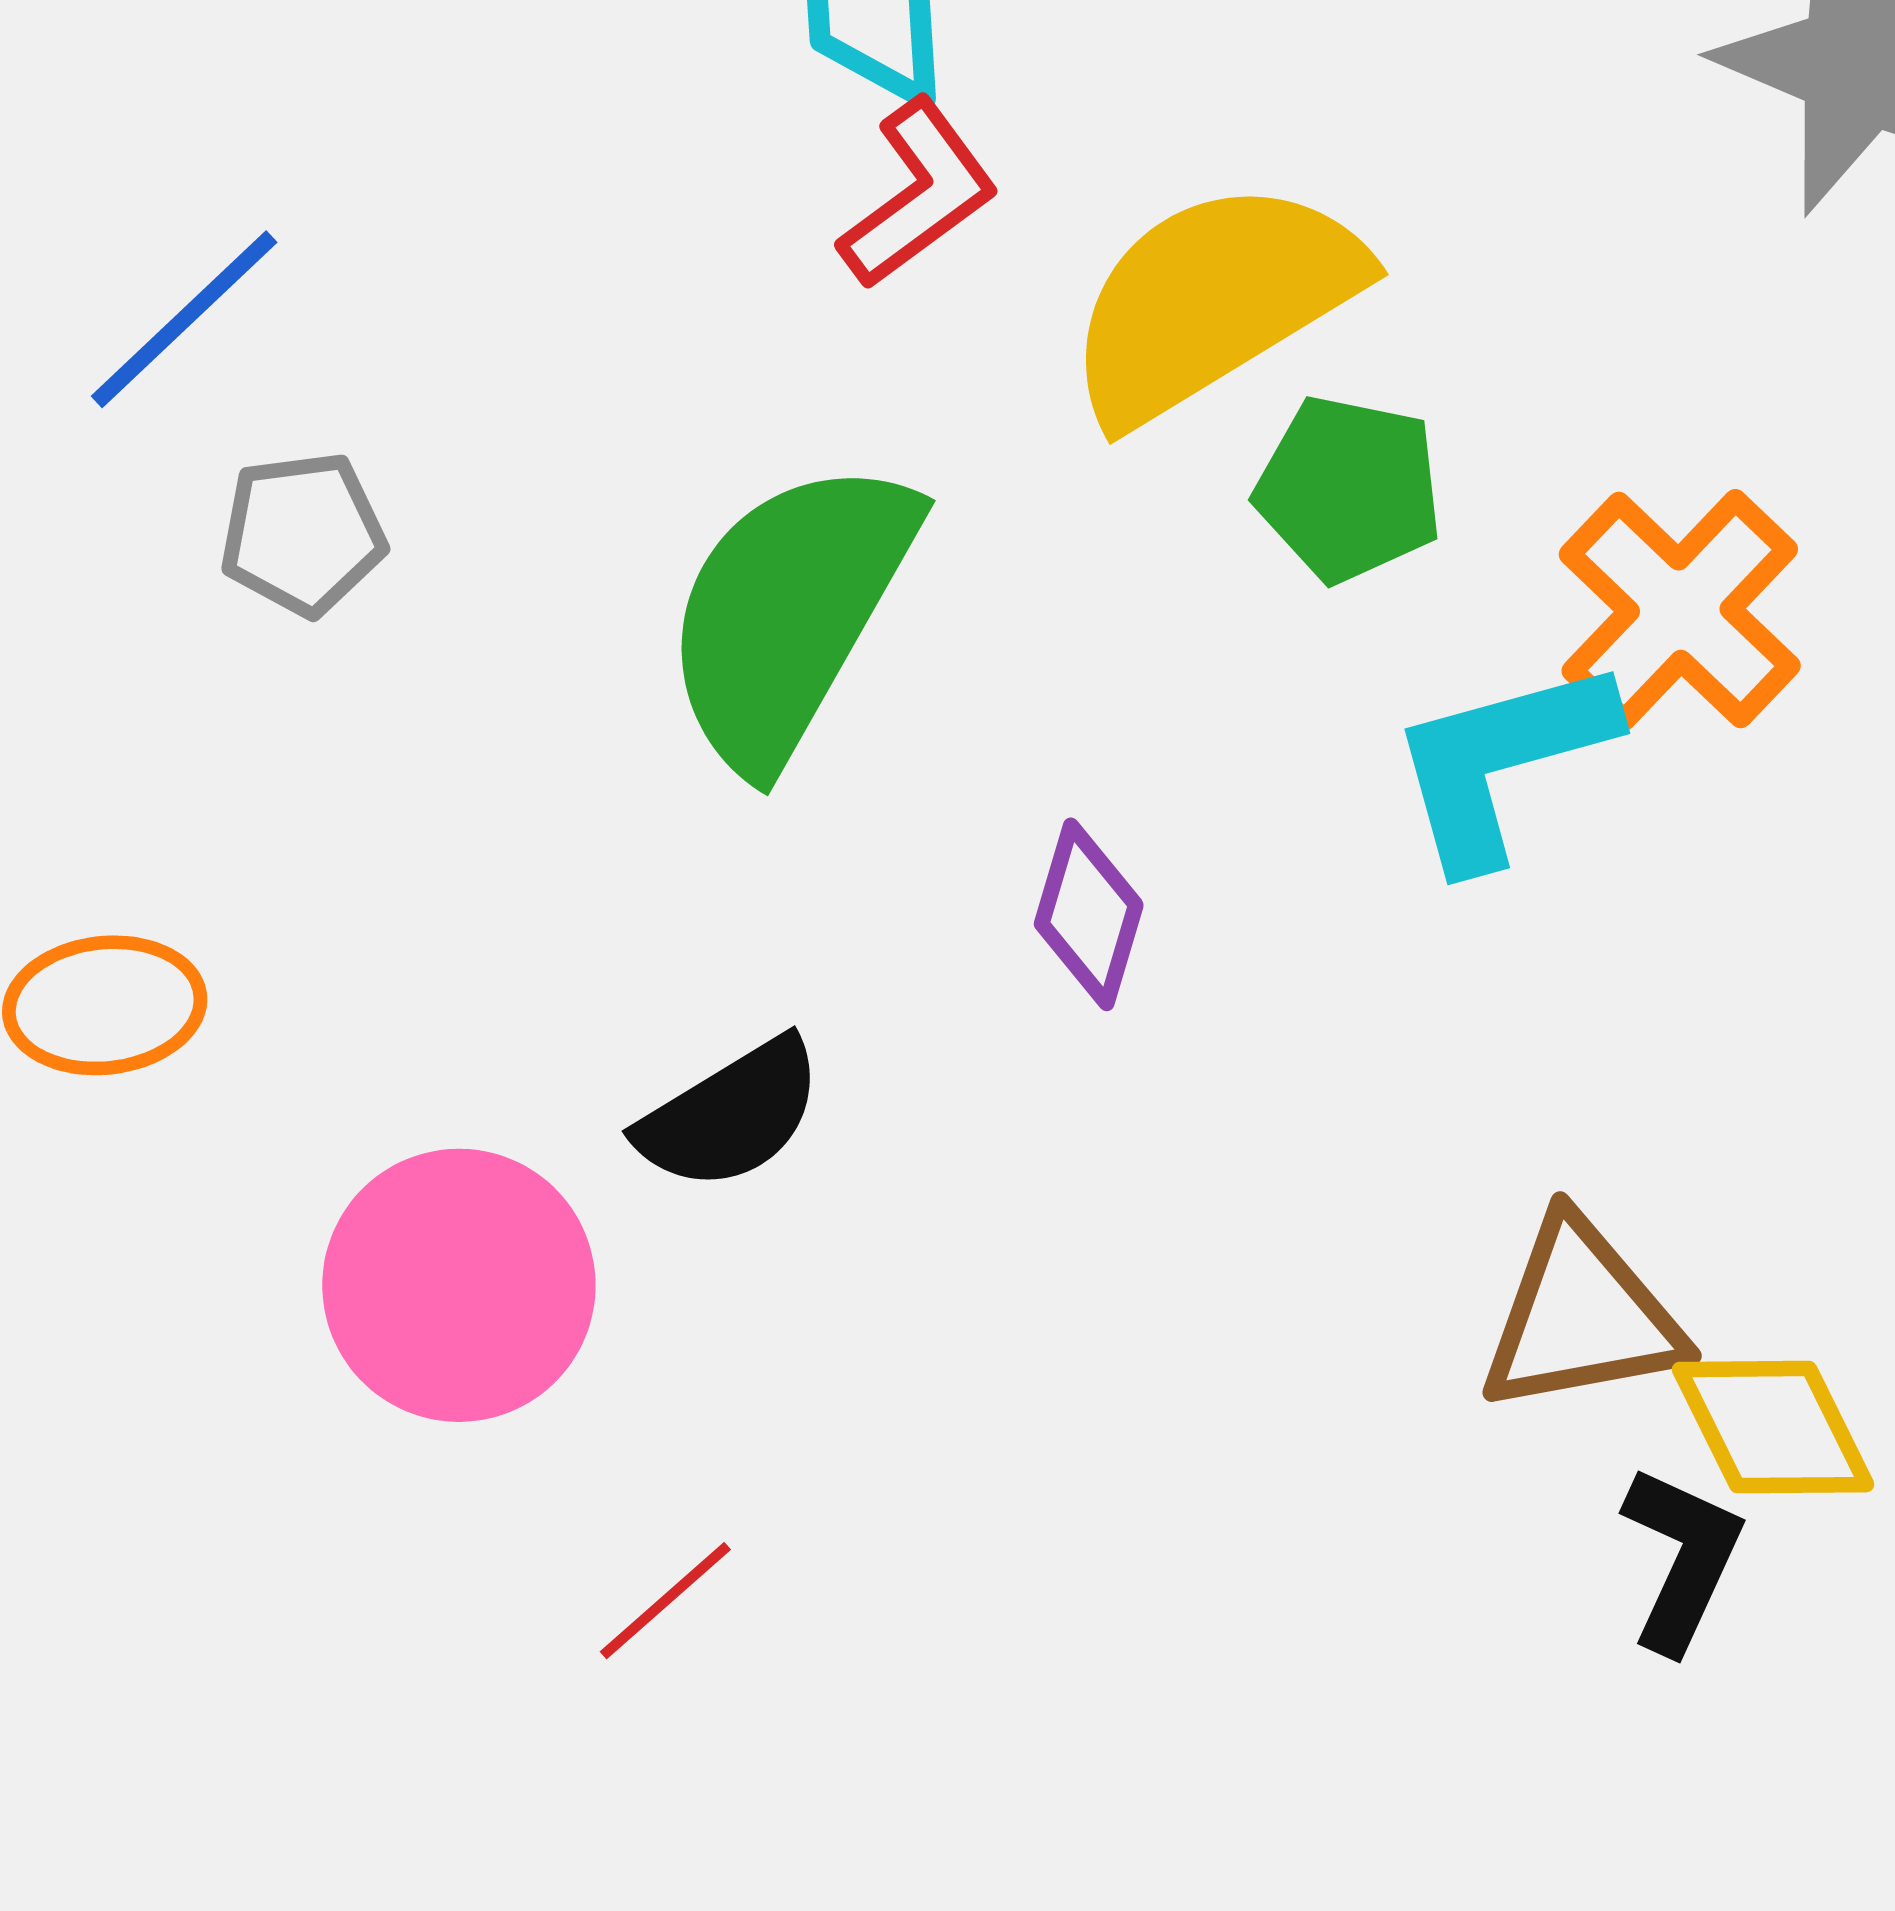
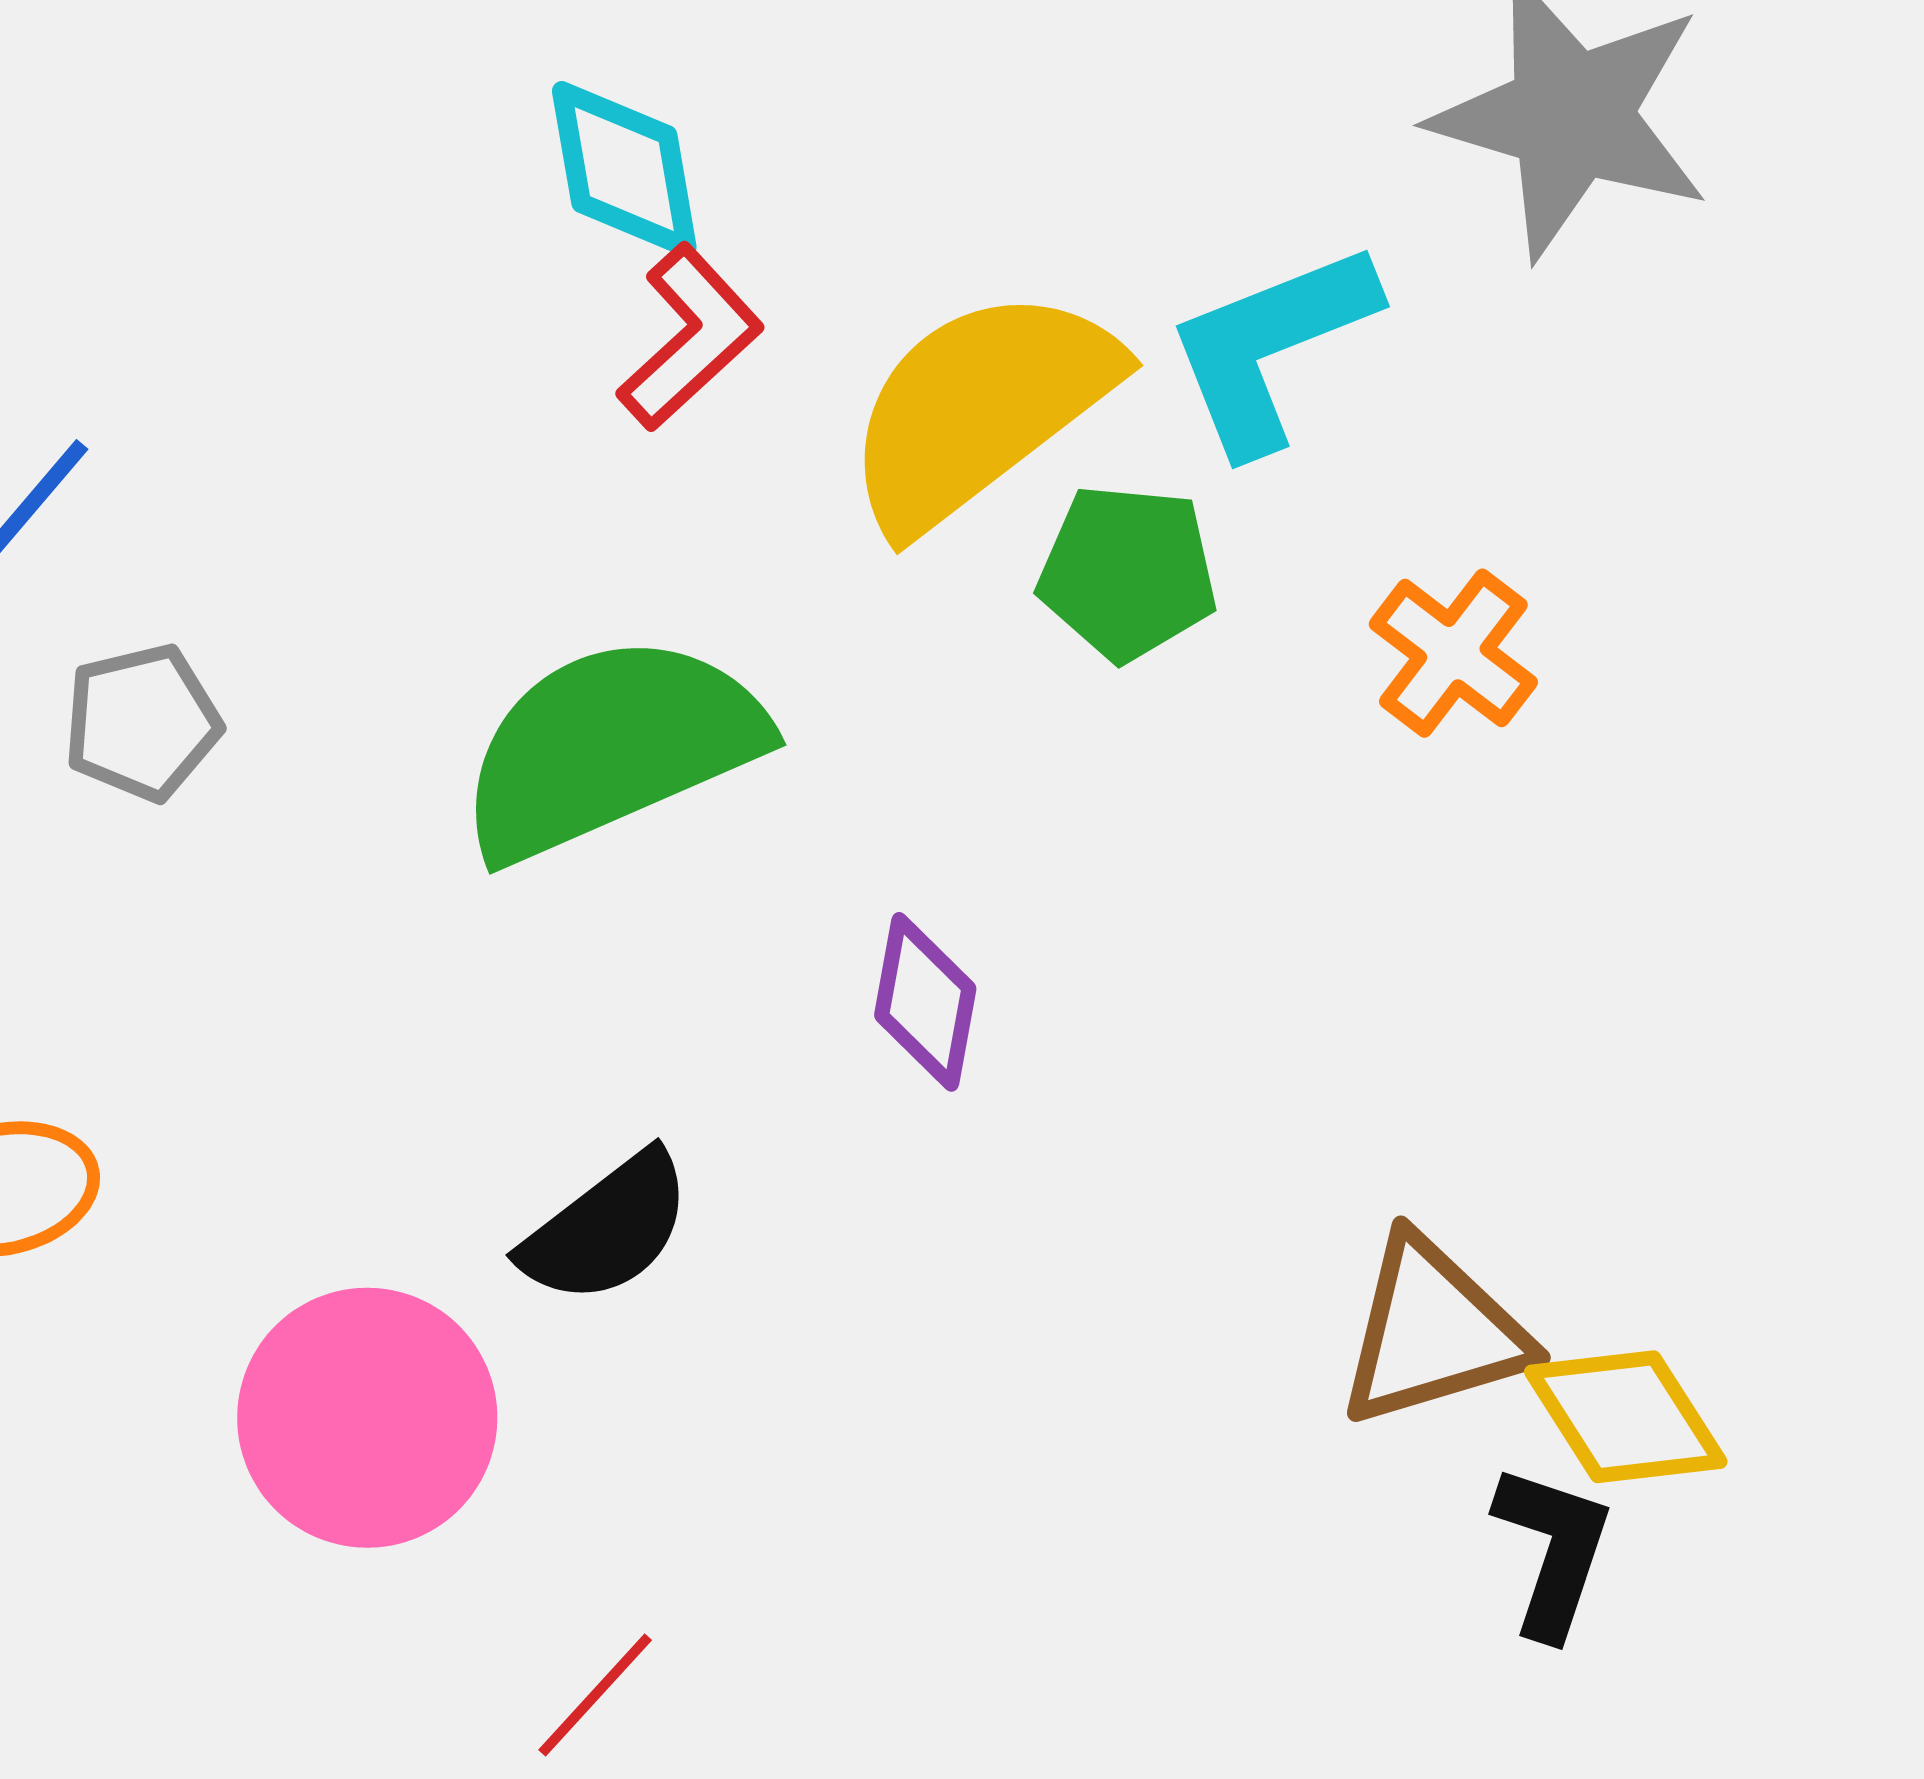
orange cross: (1680, 610) -> (1453, 653), size x0.7
green semicircle: (789, 613) -> (611, 747), turned 43
cyan L-shape: (1501, 762) -> (1271, 347), moved

